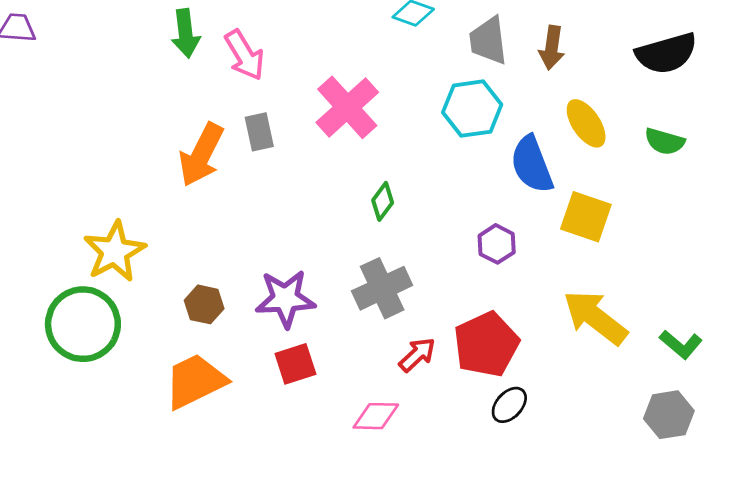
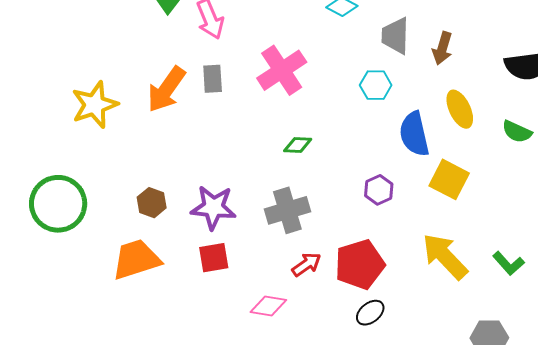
cyan hexagon: (472, 109) -> (376, 85), size x0.7
green diamond: (383, 201) -> (298, 145), turned 48
yellow star: (115, 251) -> (95, 105), moved
green L-shape: (681, 344) -> (508, 263), moved

